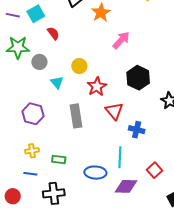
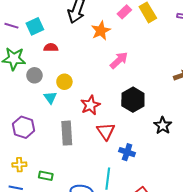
red semicircle: (53, 33) -> (51, 48), turned -56
yellow circle: (79, 66) -> (64, 82), moved

